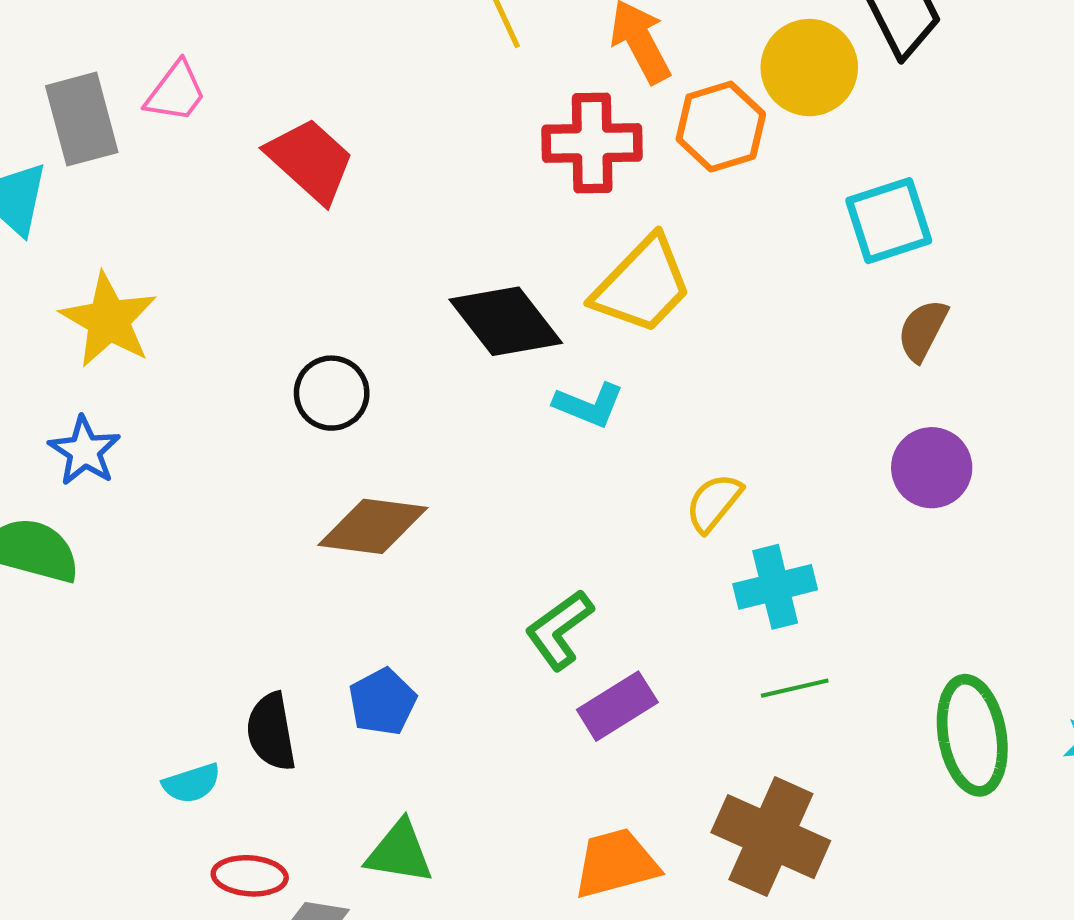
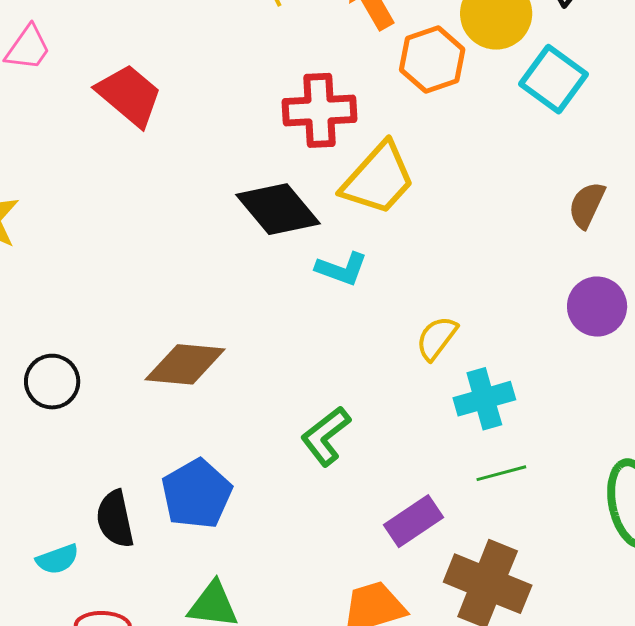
red cross: (592, 143) -> (319, 110), moved
cyan square: (889, 221) -> (553, 79), moved, turned -34
black circle: (332, 393) -> (52, 382), moved
blue pentagon: (382, 702) -> (197, 494), size x1.4
purple rectangle: (617, 706) -> (413, 521), moved

